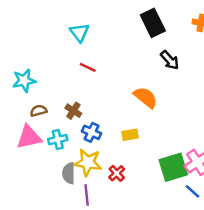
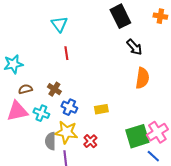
red line: (88, 67) -> (66, 53), turned 56
orange semicircle: (146, 97) -> (142, 78), moved, turned 60
cyan cross: (58, 140) -> (41, 113), turned 35

